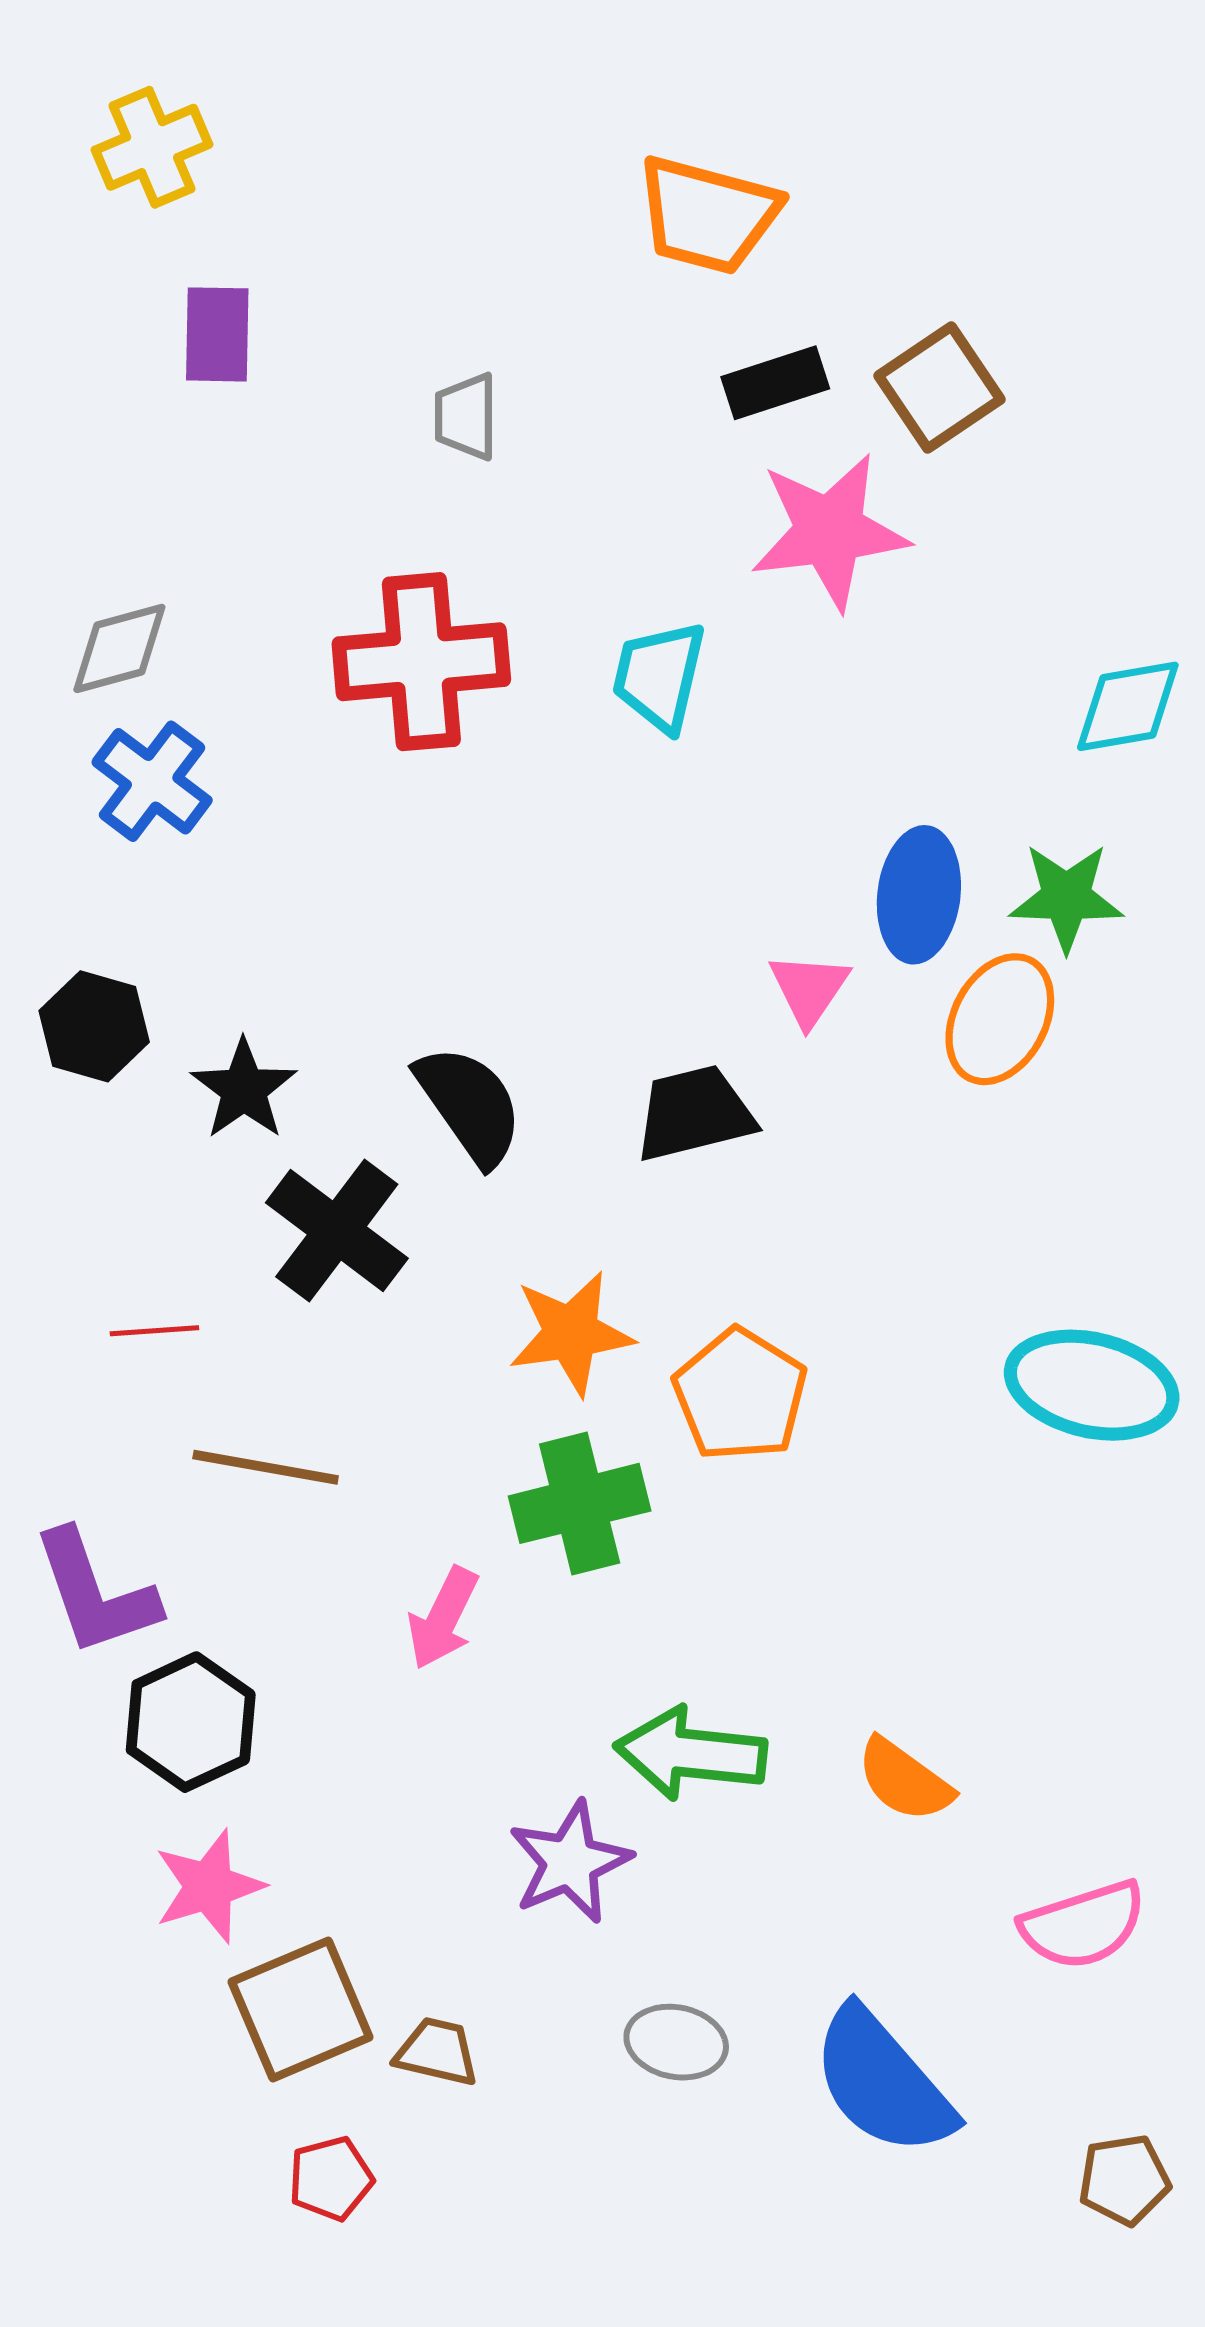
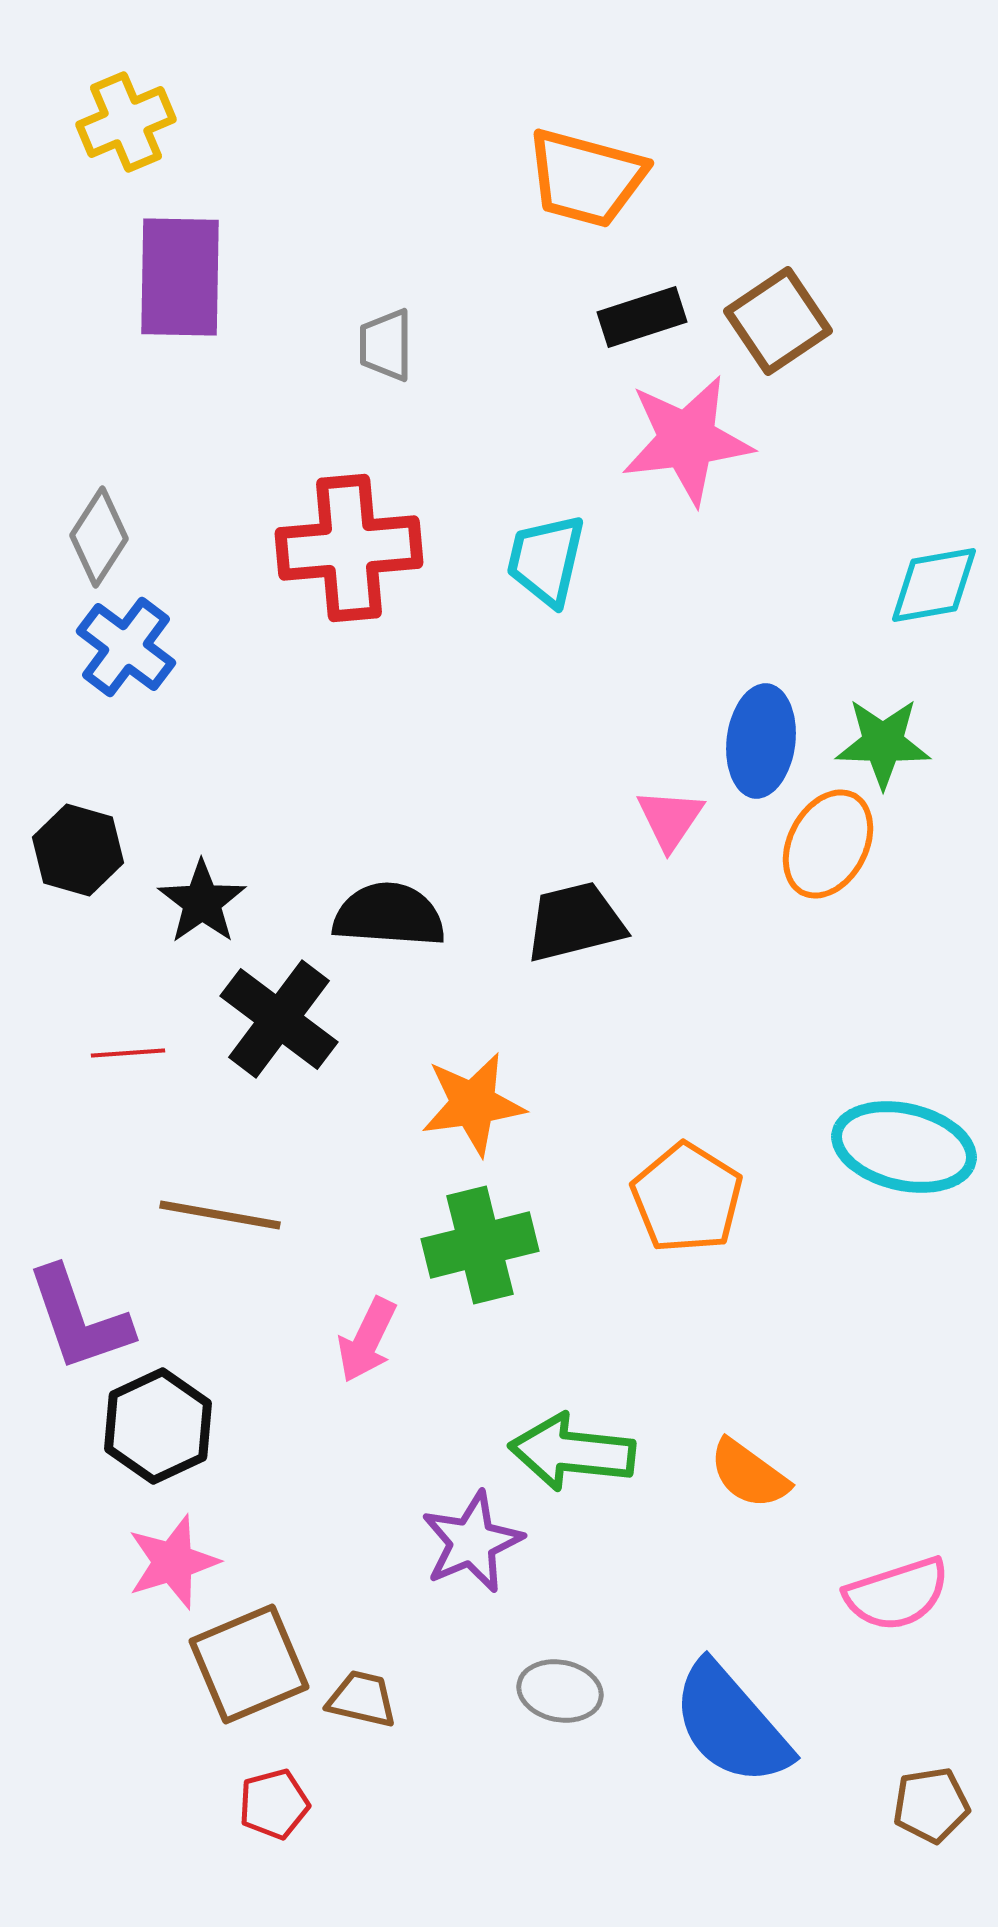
purple rectangle: (217, 334) -> (180, 277), size x1.5
gray diamond: (119, 648) -> (99, 537), turned -42
black semicircle: (470, 1105) -> (389, 915), turned -51
red line: (154, 1331) -> (128, 1053), moved
orange pentagon: (740, 1395) -> (687, 1198), moved

